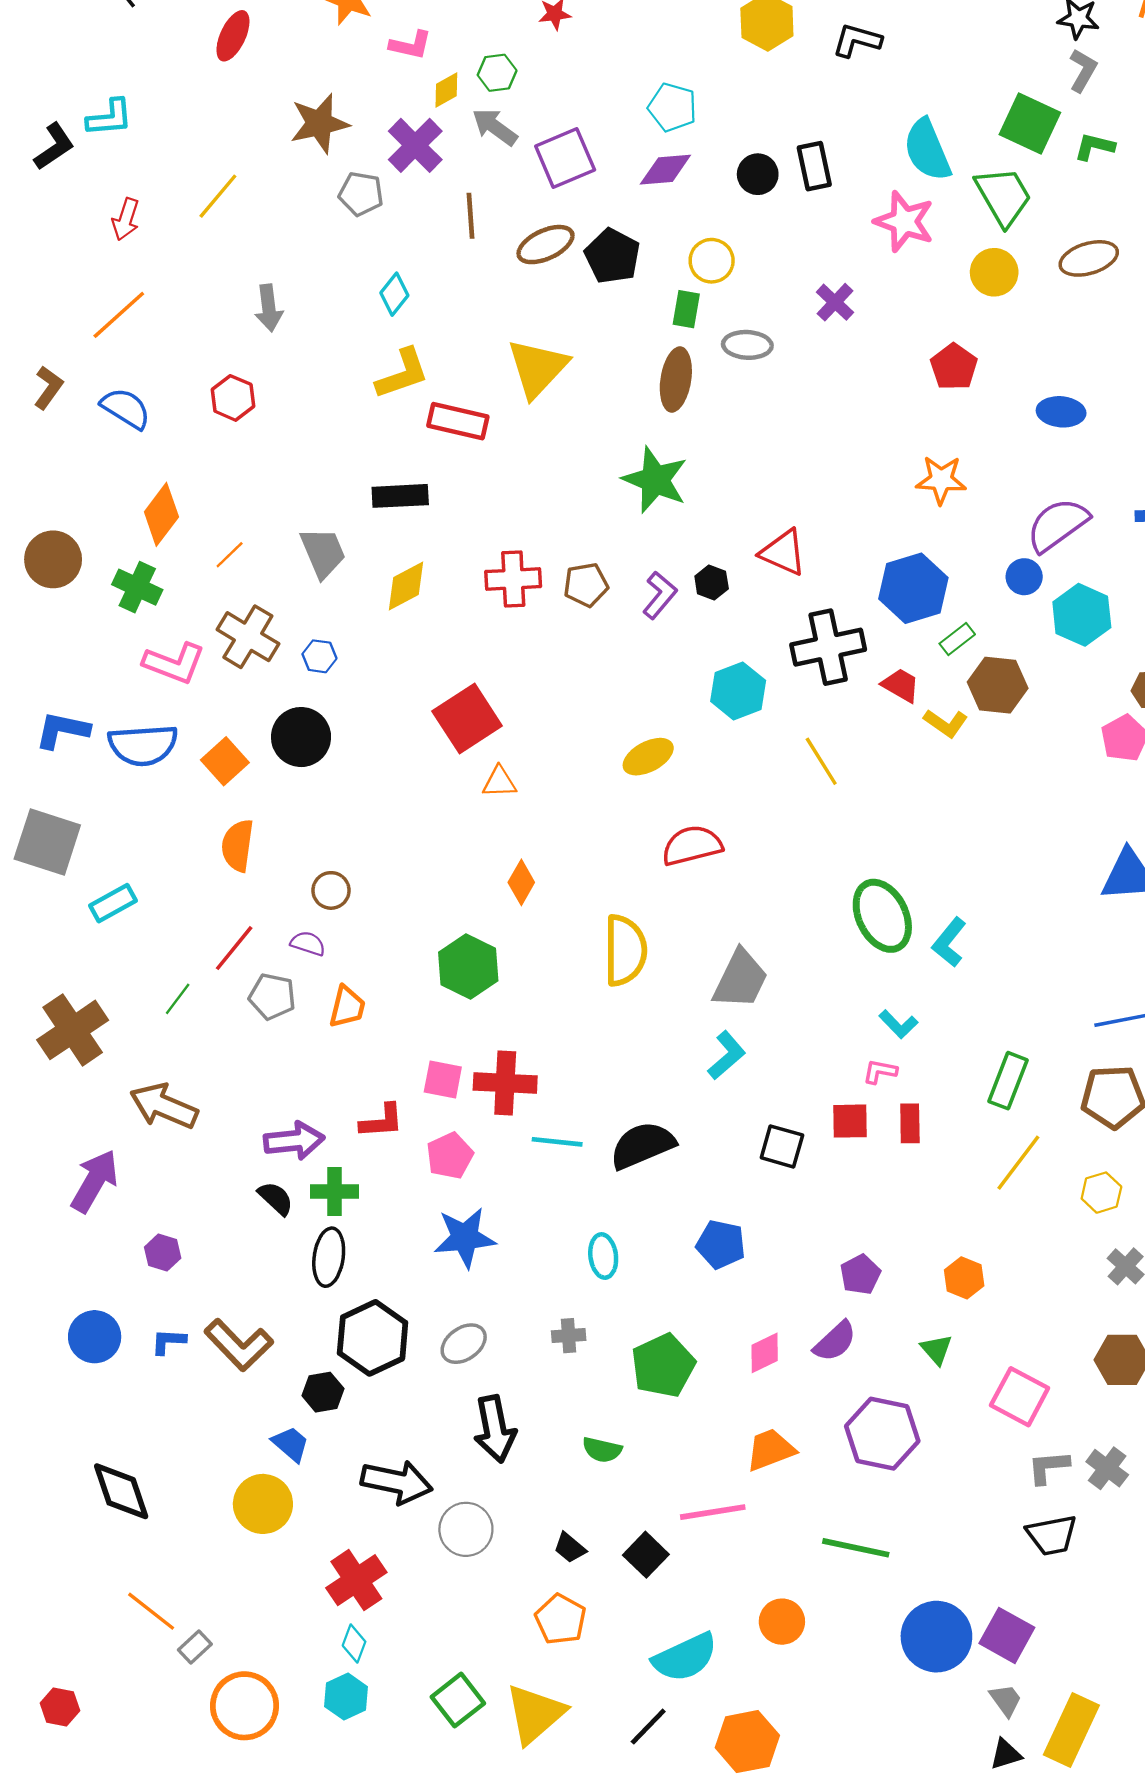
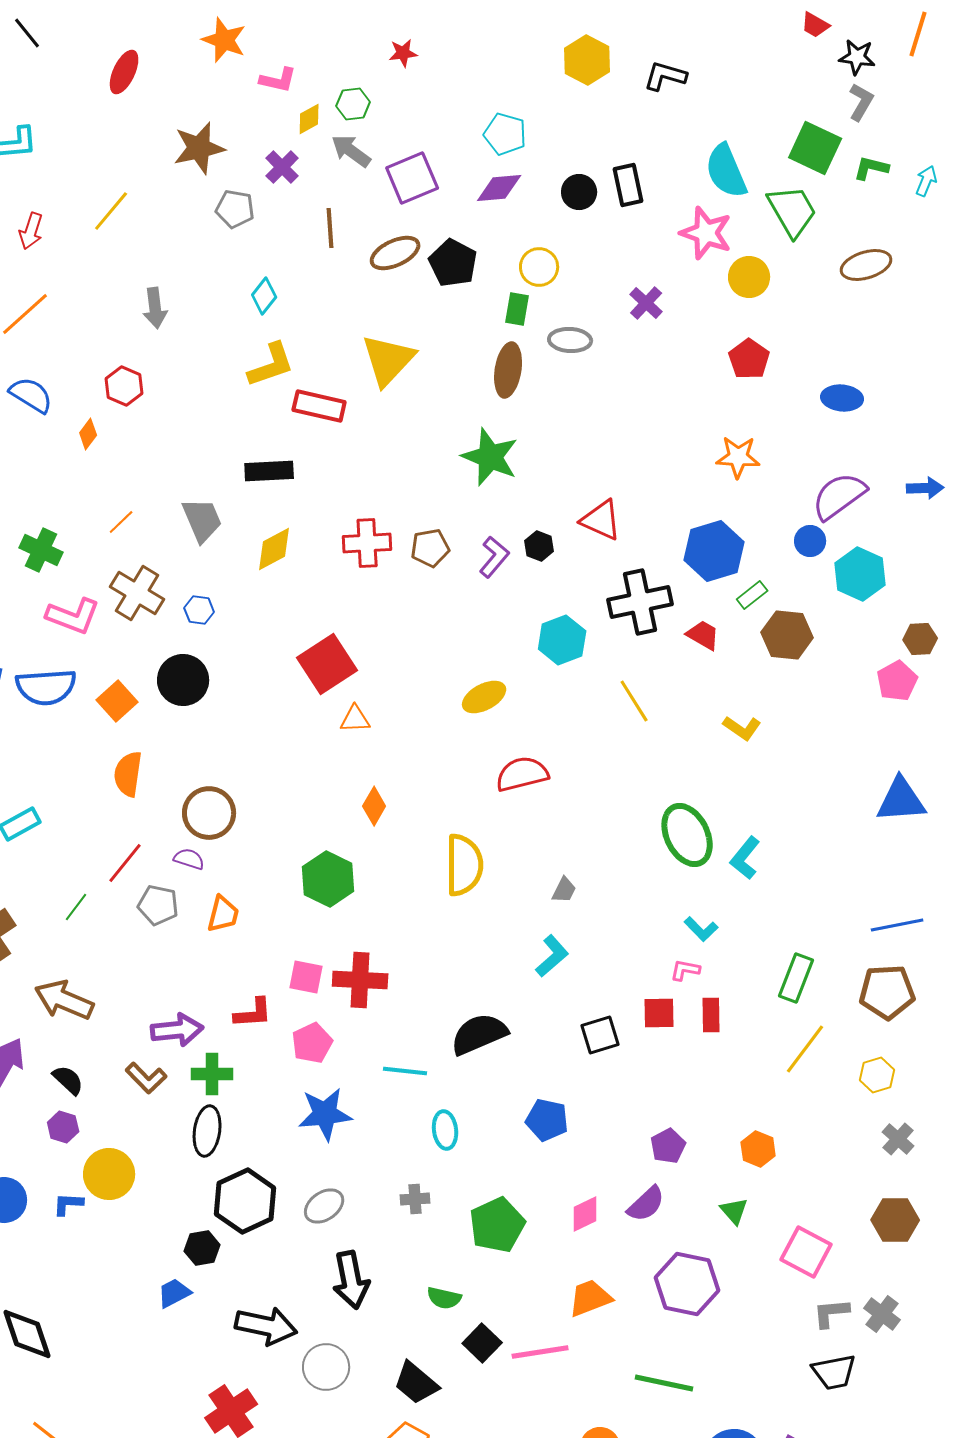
purple cross: (415, 145) -> (282, 167), size x0.7
yellow circle: (994, 272) -> (749, 277), moved
orange diamond: (161, 514) -> (88, 434), moved, size x0.6
yellow L-shape: (946, 723) -> (742, 728), moved
brown circle: (331, 890) -> (209, 813), size x1.6
gray trapezoid: (740, 979) -> (564, 890), size x0.5
cyan line: (557, 1142) -> (405, 1071), moved
black square: (782, 1146) -> (600, 1035), turned -33
black semicircle: (276, 1198) -> (68, 1080), moved
brown L-shape: (239, 1345) -> (146, 1078), moved, size x0.7
blue trapezoid: (291, 1444) -> (174, 1293), turned -69
yellow circle: (263, 1504) -> (109, 1174), moved
black trapezoid: (570, 1548) -> (416, 1383), size x1.6
black square: (646, 1555) -> (482, 1343), moved

